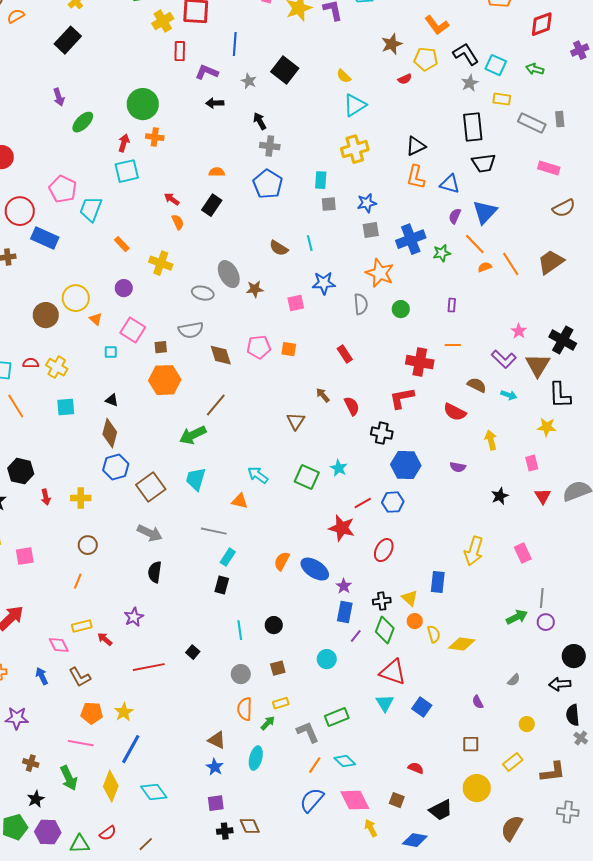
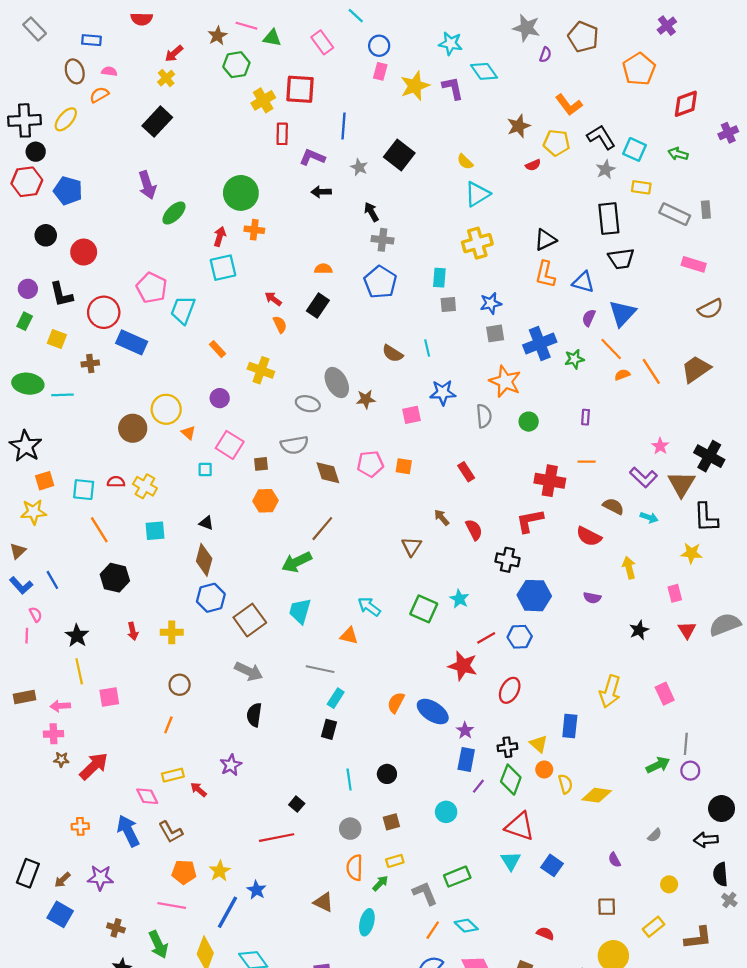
purple arrow: (59, 97) -> (147, 185), size x1.4
orange hexagon: (165, 380) -> (265, 501), size x0.7
black hexagon: (21, 471) -> (115, 578), moved
red line: (149, 667) -> (277, 838), moved
blue arrow: (42, 676) -> (128, 831), size x1.6
blue star: (215, 767) -> (256, 890), moved

